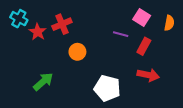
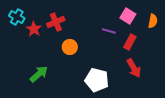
red arrow: (148, 75) -> (134, 68), turned 48

